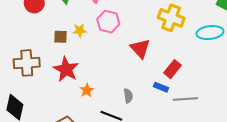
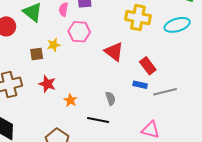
red star: (66, 69) -> (47, 84), size x0.7
red rectangle: (172, 69) -> (148, 66), turned -66

